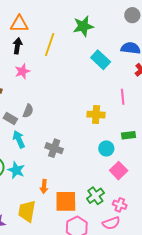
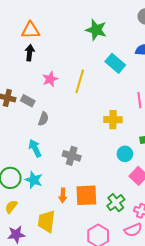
green star: (83, 26) -> (96, 30), turned 30
yellow line: (50, 45) -> (80, 81), moved
pink star: (22, 71) -> (50, 79), moved
gray rectangle: (10, 119) -> (28, 101), moved
orange square: (66, 201) -> (86, 195), moved

